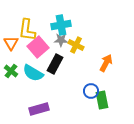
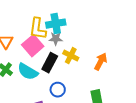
yellow L-shape: (27, 30) -> (38, 29), moved
yellow cross: (76, 45) -> (71, 56), moved
blue circle: (91, 91) -> (58, 90), moved

